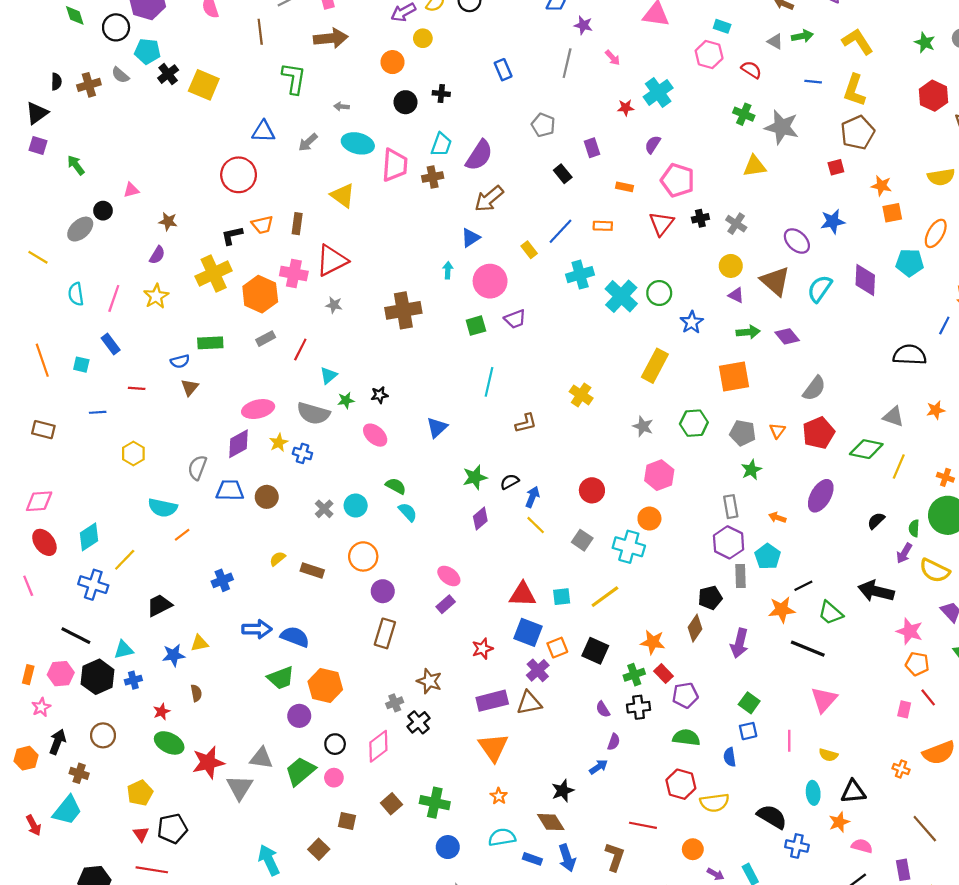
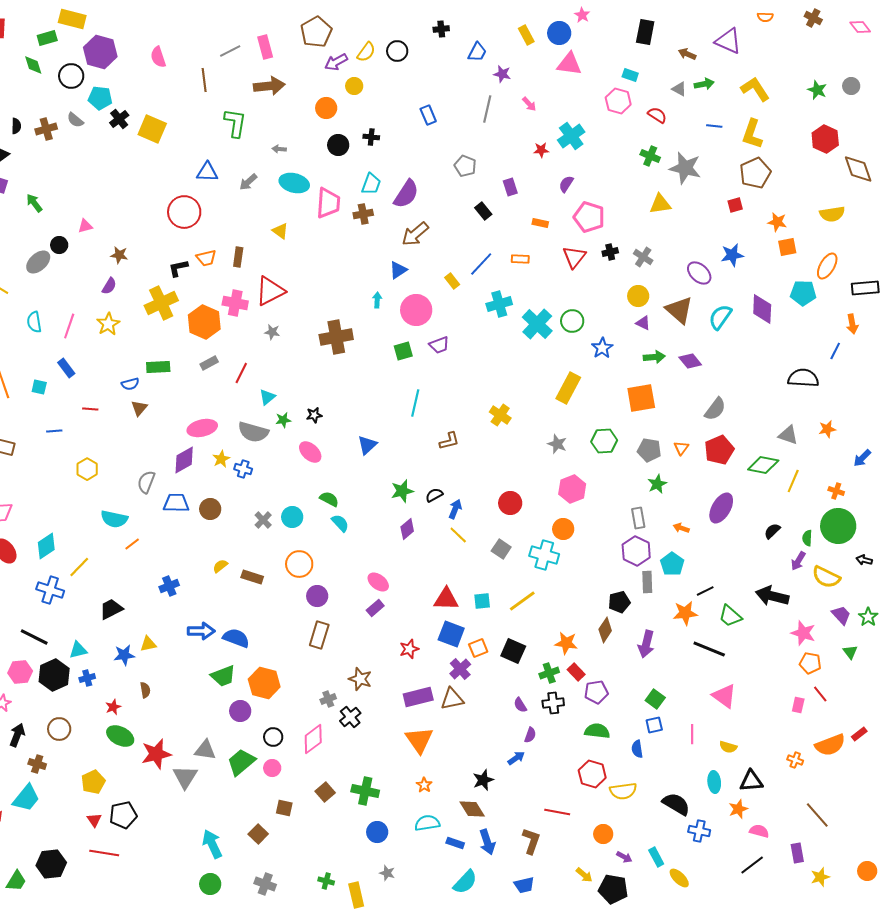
yellow triangle: (343, 195) -> (280, 231), size x0.7
pink triangle: (824, 700) -> (724, 696), turned -36

